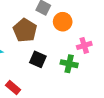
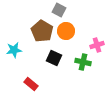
orange circle: (63, 22) -> (66, 31), moved

